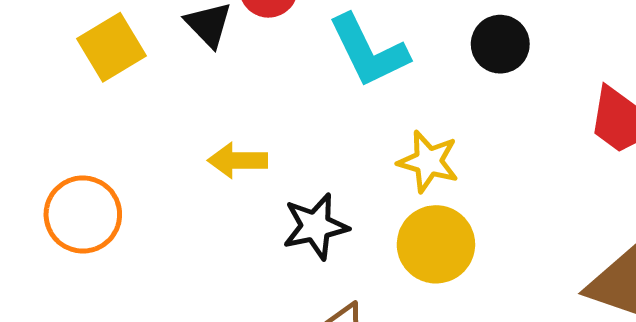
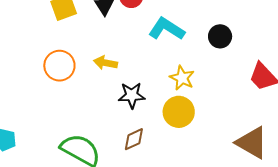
cyan L-shape: (368, 51) -> (167, 29), turned 138
orange circle: (83, 214) -> (59, 66), moved

